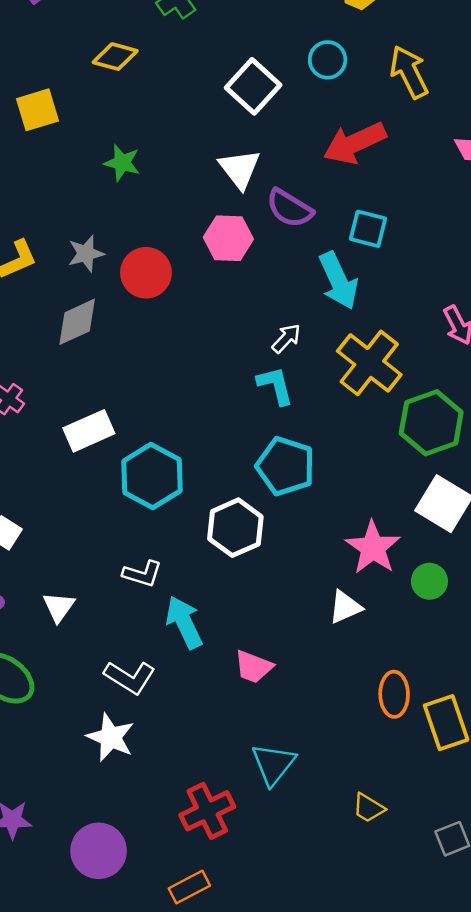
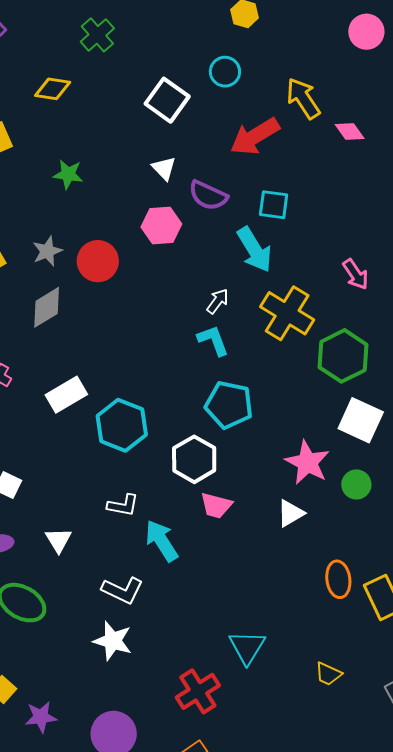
yellow arrow: (409, 72) -> (303, 98), moved
white triangle: (240, 169) -> (164, 168), size x0.7
pink trapezoid: (253, 667) -> (216, 505), moved

